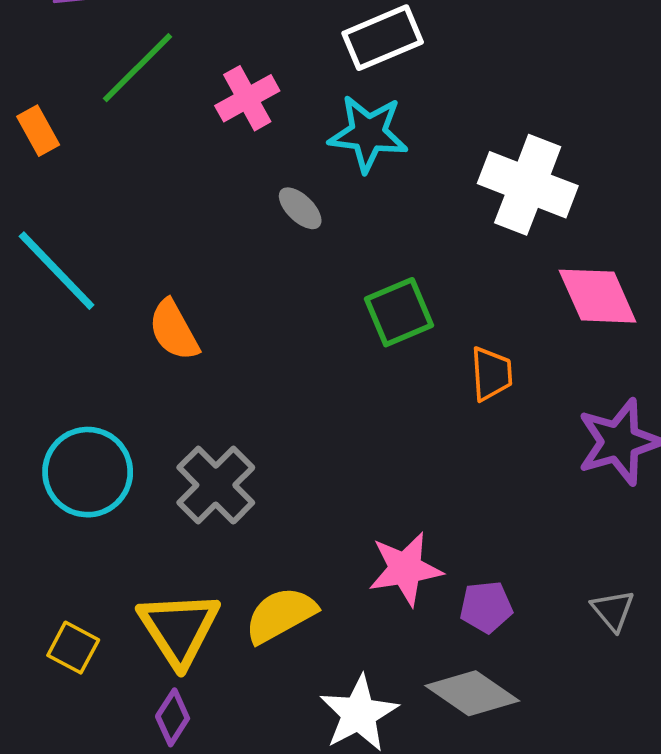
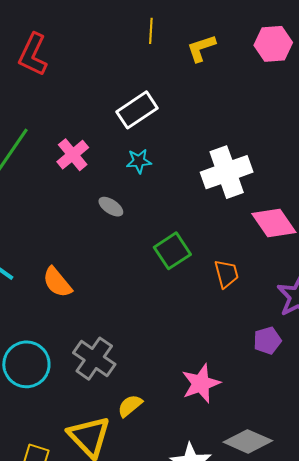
cyan star: (368, 133) -> (139, 161), size x0.6
white cross: (528, 185) -> (227, 172), turned -30
purple pentagon: (486, 607) -> (267, 341), moved
yellow semicircle: (280, 615) -> (130, 406), moved, size x0.7

